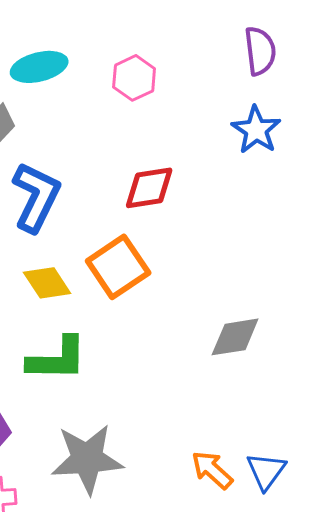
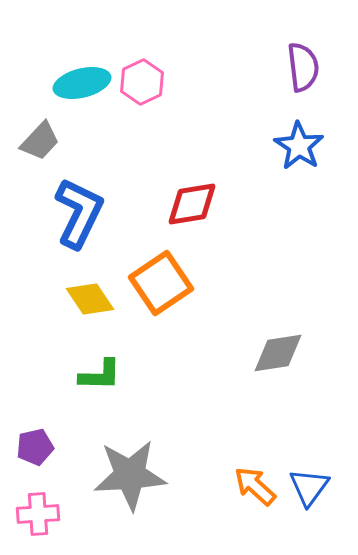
pink hexagon: (134, 78) -> (142, 82), moved
green L-shape: (57, 359) -> (100, 375), size x0.7

